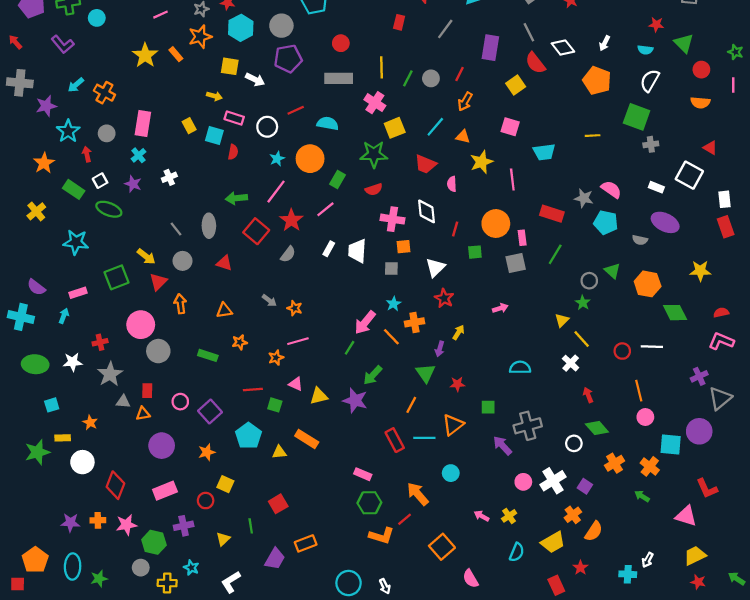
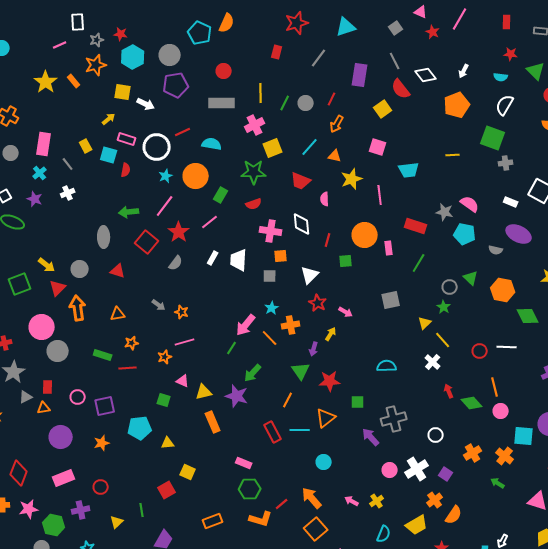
orange pentagon: (597, 81) -> (457, 105), turned 30
yellow arrow: (214, 96) -> (109, 119), turned -56
pink cross: (375, 103) -> (255, 125), turned 30
white circle: (267, 127) -> (157, 147), size x1.4
gray line: (176, 229) -> (68, 164), moved
gray square: (516, 263) -> (391, 300), moved
orange arrow: (180, 304) -> (78, 308), size x1.4
pink arrow: (500, 308) -> (346, 312), moved, turned 48
red star: (457, 384) -> (330, 381), size x1.5
red line: (253, 390) -> (128, 368), moved
gray triangle: (123, 402) -> (26, 397), turned -32
purple square: (210, 412) -> (105, 406), turned 30
green diamond: (597, 428) -> (472, 403), moved
cyan pentagon: (248, 436) -> (140, 428), turned 30
orange rectangle: (307, 439) -> (213, 422), moved, turned 35
yellow square: (225, 484) -> (188, 472), moved
orange arrow: (418, 494) -> (312, 498), moved
orange rectangle: (306, 543) -> (213, 521), moved

